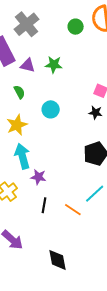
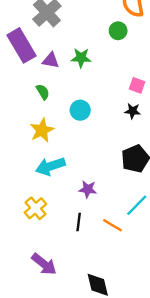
green circle: (76, 27) -> (118, 31), moved
cyan arrow: (22, 156) -> (50, 166), turned -90
purple star: (38, 177) -> (88, 189), moved

